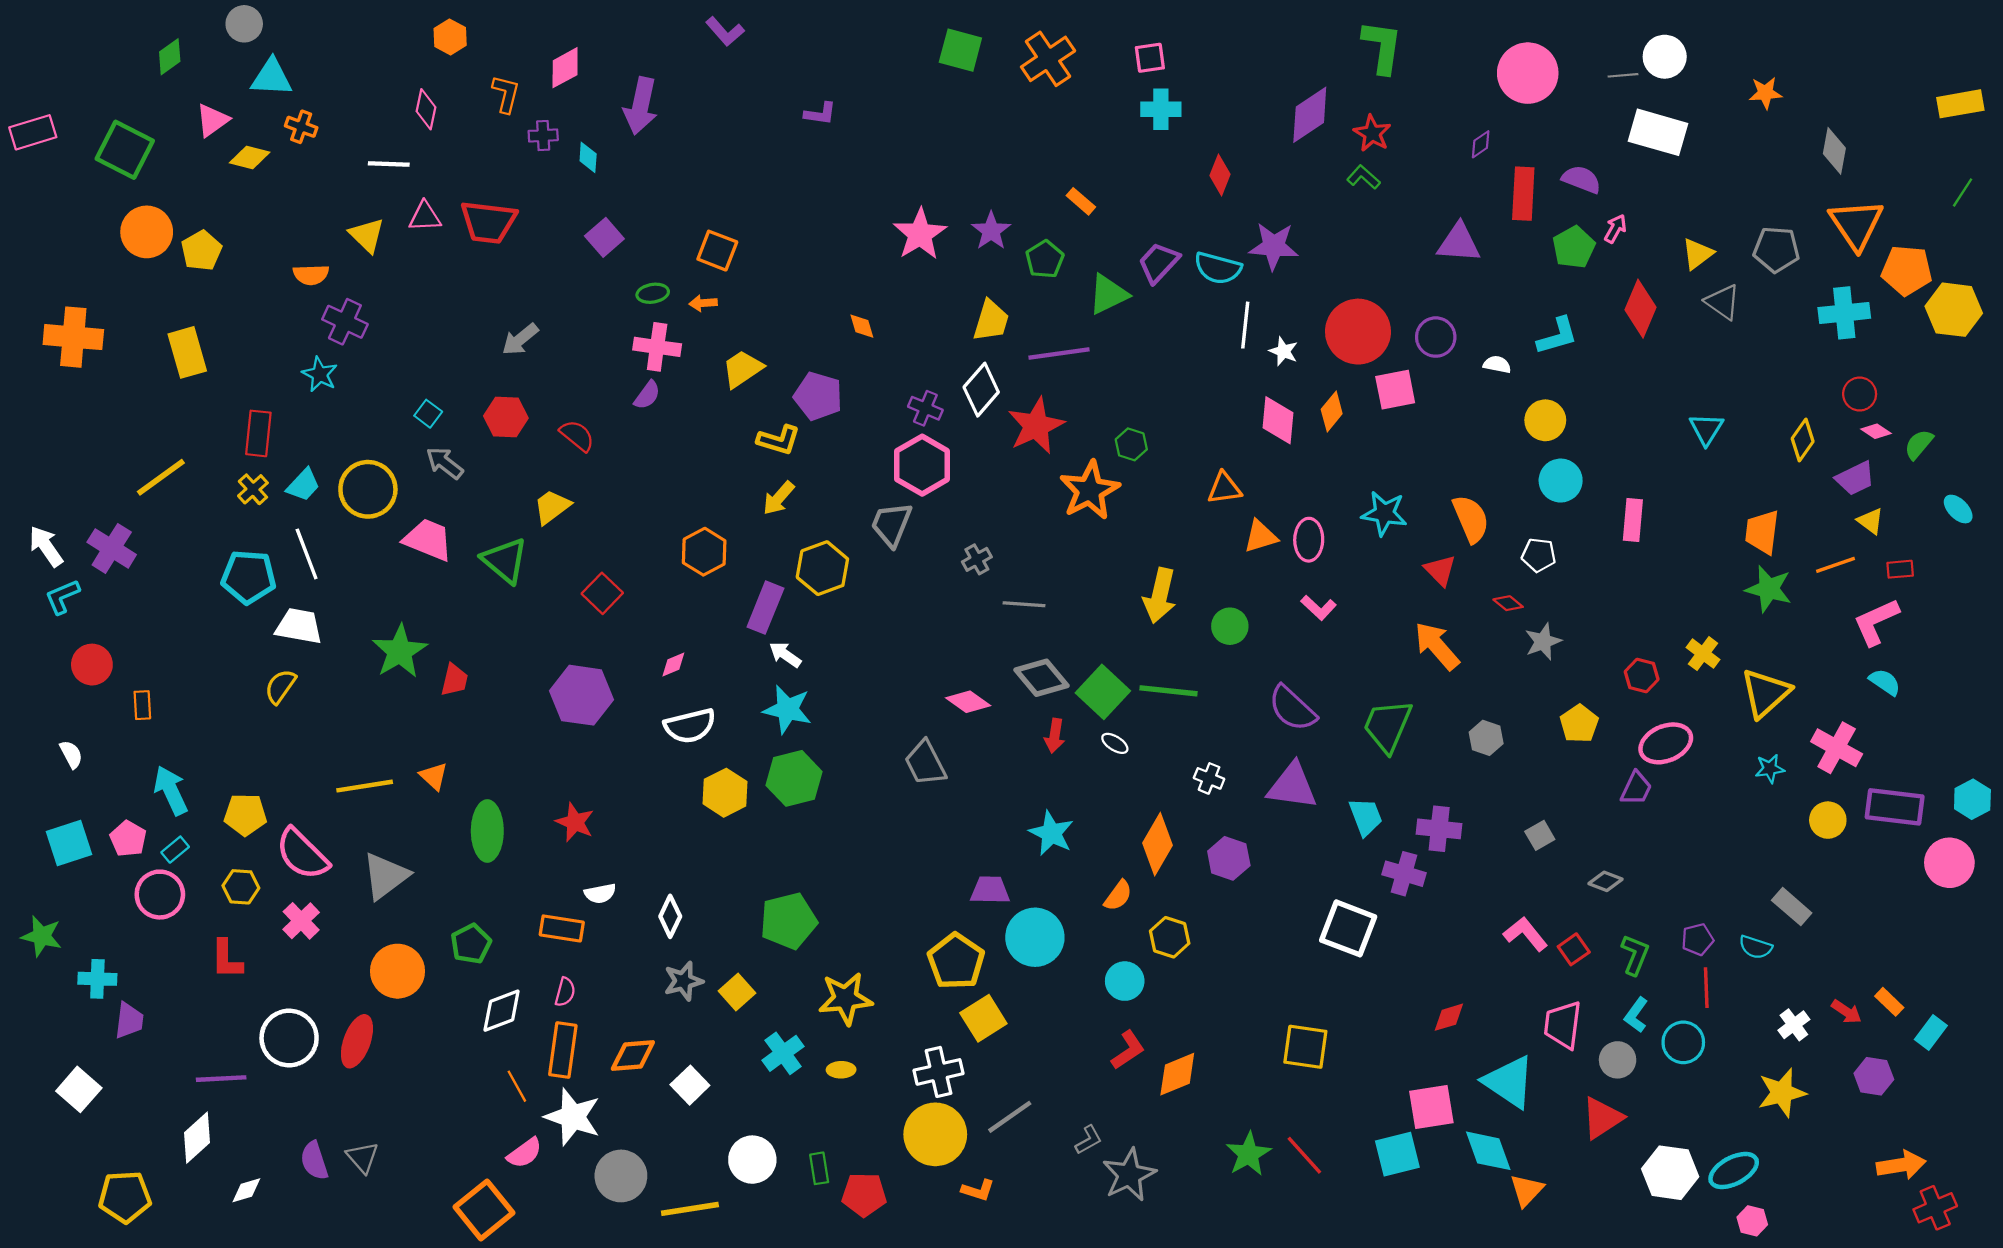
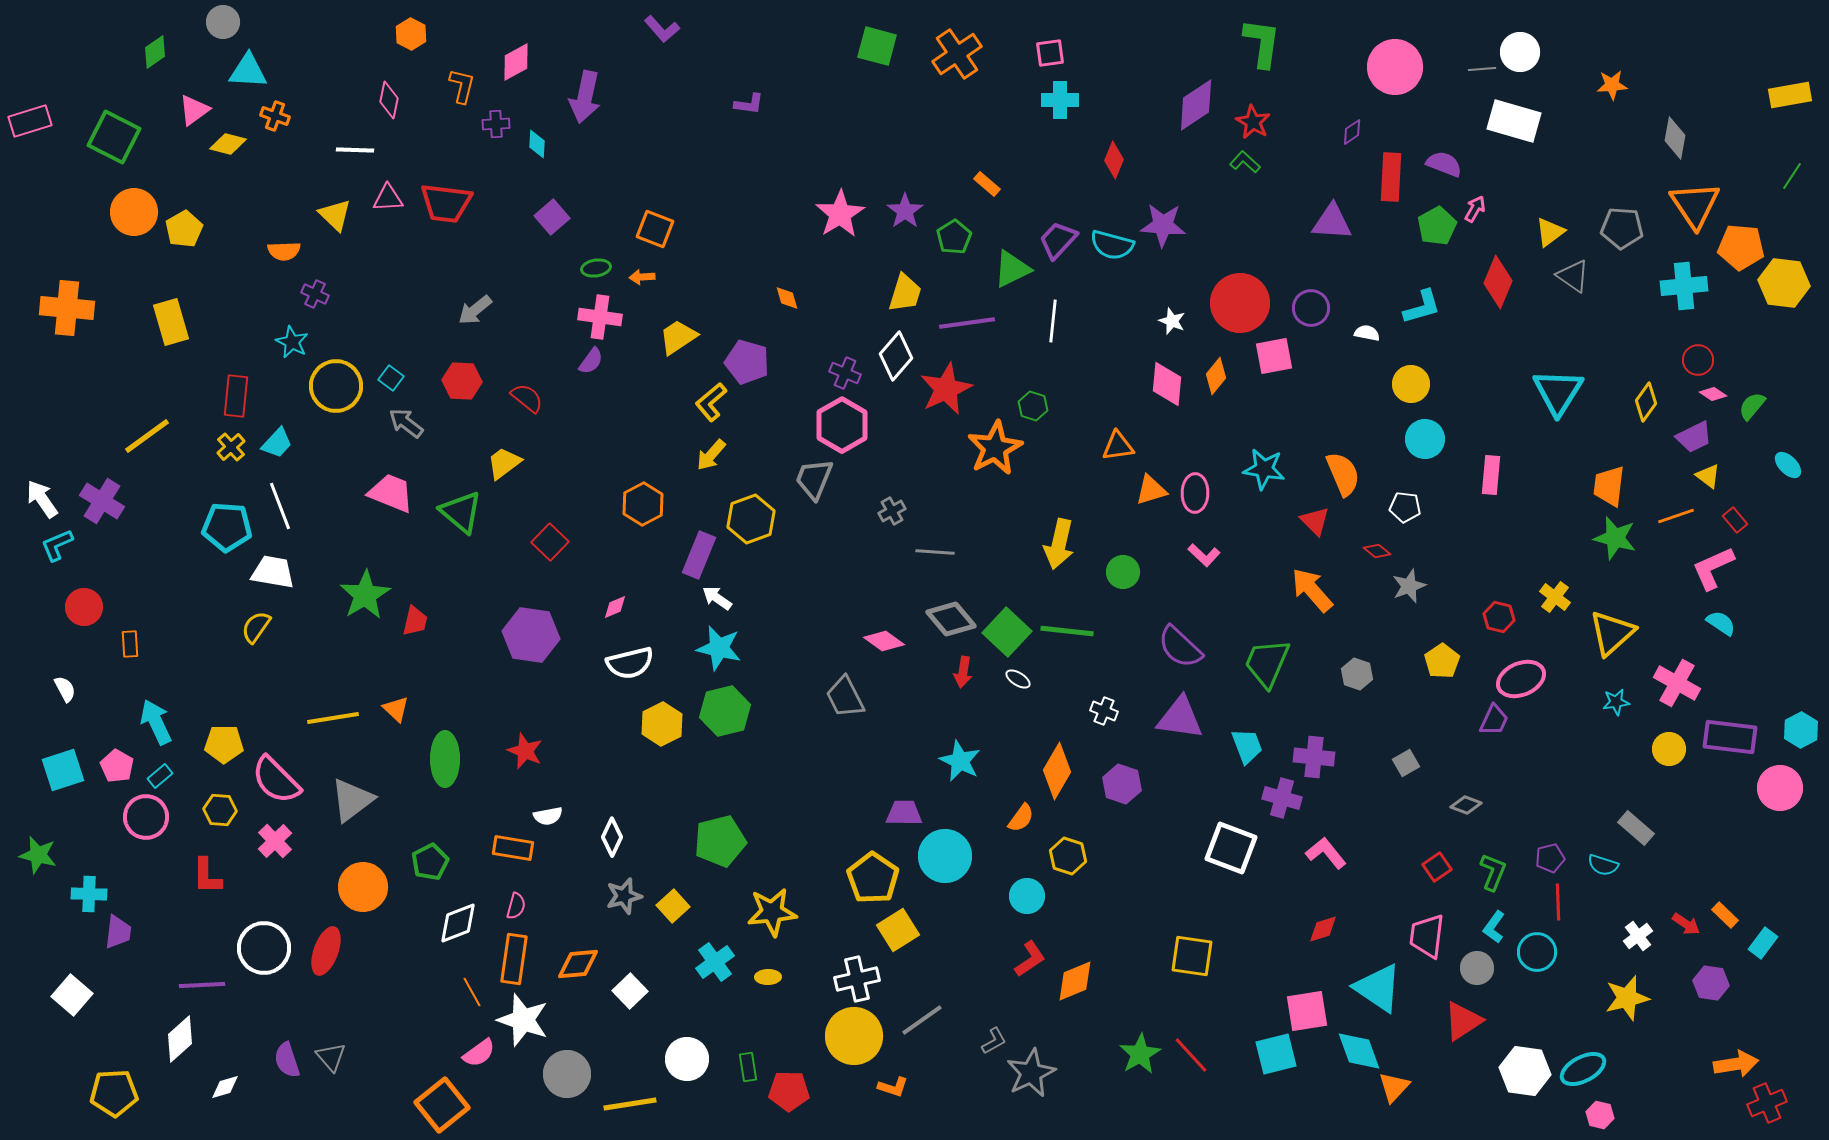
purple cross: (345, 322) -> (315, 294), size x0.7
white line: (1245, 325) -> (1053, 321), moved
cyan triangle: (1706, 429) -> (1558, 392), size x1.6
yellow L-shape: (779, 440) -> (711, 402), turned 123
yellow circle: (368, 489) -> (336, 386), moved
red rectangle: (1900, 569) -> (1735, 520), turned 55
pink L-shape: (1526, 934) -> (1326, 853), moved

